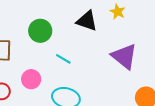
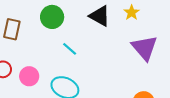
purple triangle: (124, 56) -> (145, 48), moved
pink circle: (31, 79) -> (29, 76), moved

